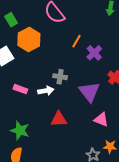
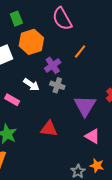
purple cross: (94, 53) -> (53, 65), moved
pink rectangle: (20, 89) -> (12, 100), moved
white arrow: (46, 91) -> (31, 85), moved, turned 35

